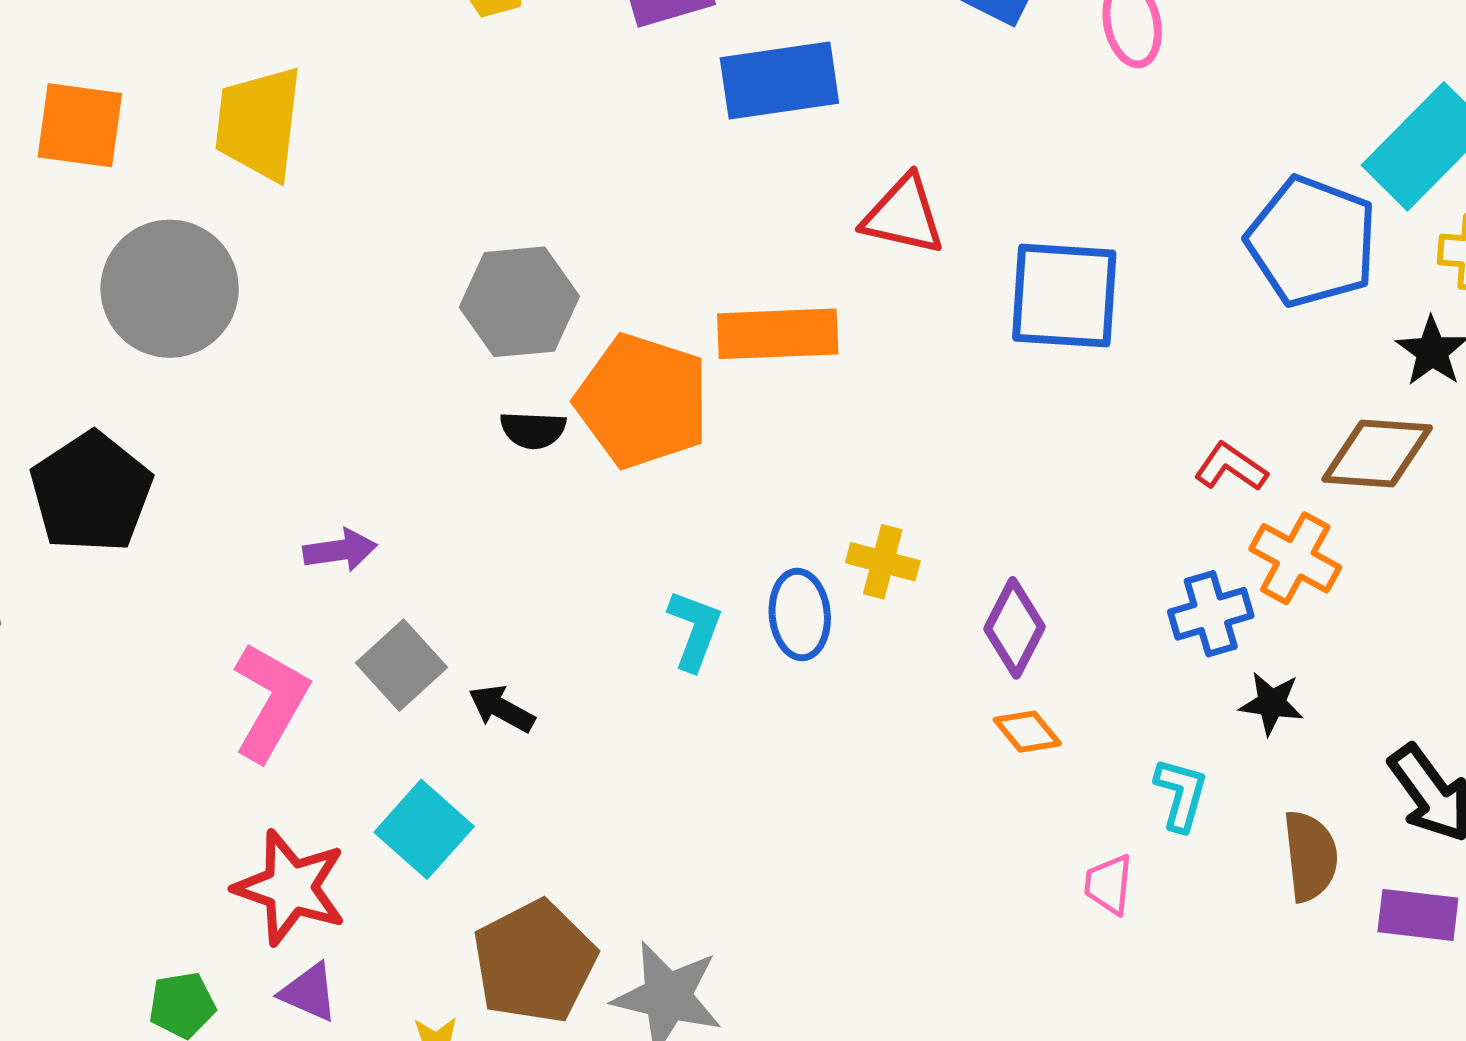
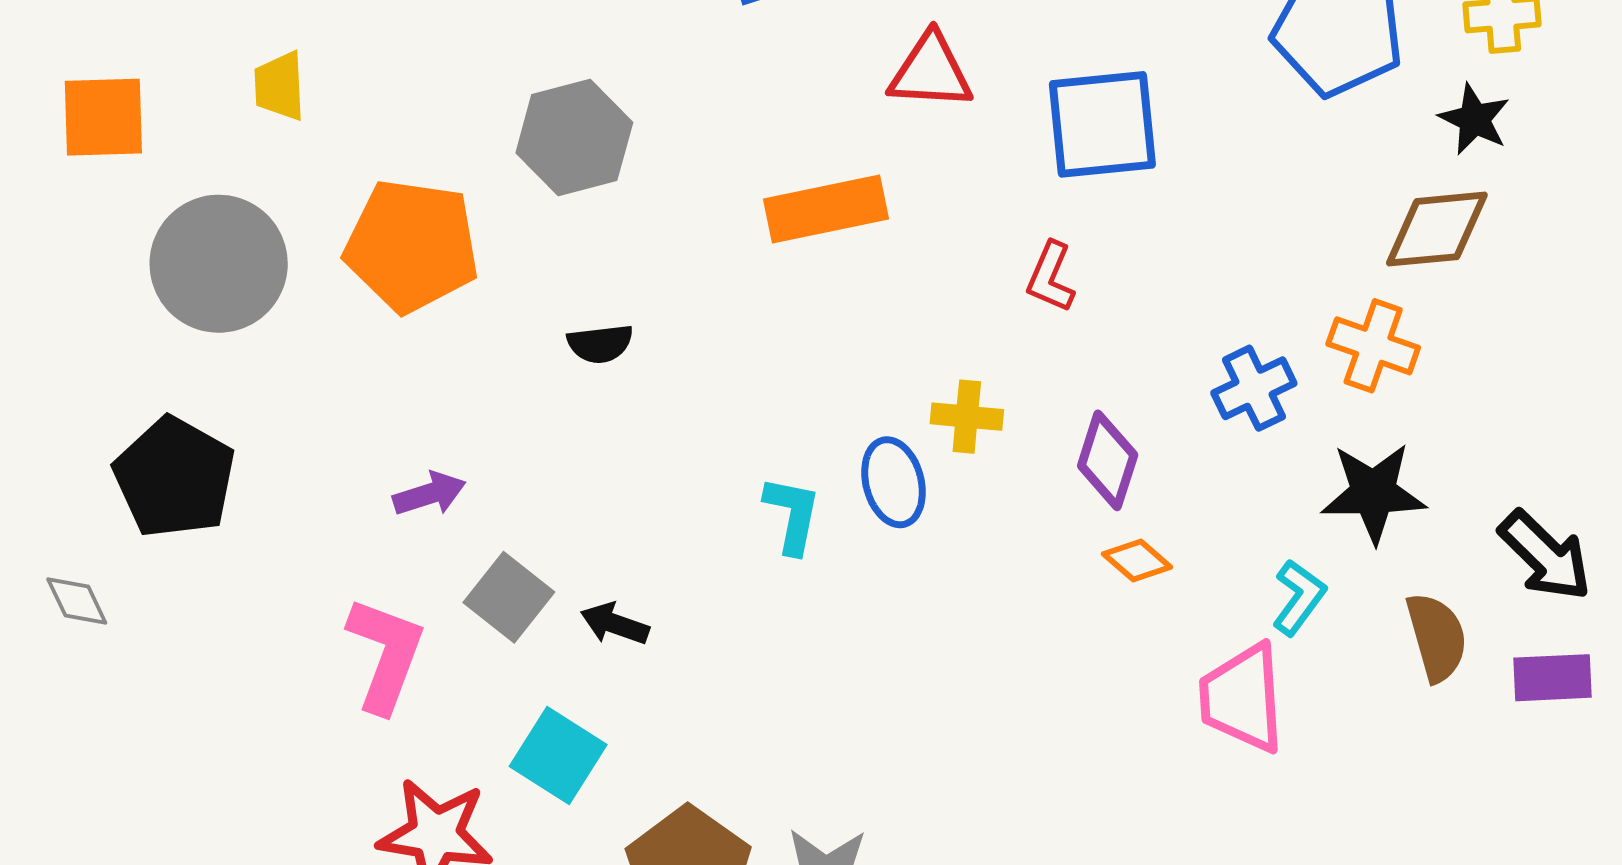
yellow trapezoid: (259, 123) -> (280, 86), size x0.6
gray hexagon: (519, 302) -> (574, 138), moved
orange pentagon: (642, 401) -> (412, 246), moved
red L-shape: (1231, 467) -> (1051, 277), moved, turned -92
blue cross: (1211, 614) -> (1254, 388), moved
black star: (1272, 703) -> (1373, 493), size x1.6
cyan L-shape: (1181, 794) -> (1299, 597), turned 30
pink trapezoid: (1109, 884) -> (1242, 698), size x1.8

